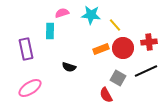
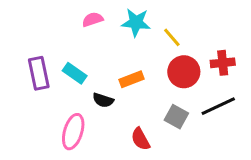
cyan rectangle: (50, 31) -> (75, 73), moved, turned -56
orange rectangle: (101, 49) -> (131, 79), moved
pink ellipse: (30, 88) -> (73, 132), moved, turned -40
red semicircle: (106, 95) -> (140, 139), moved

